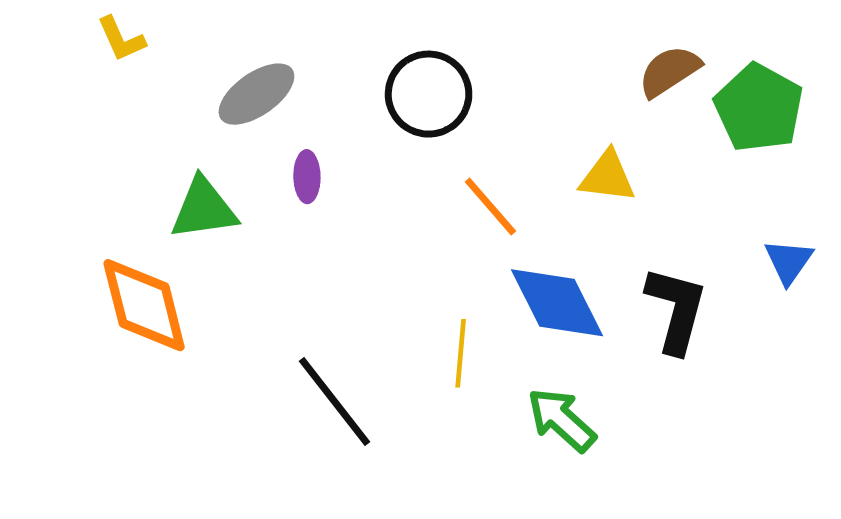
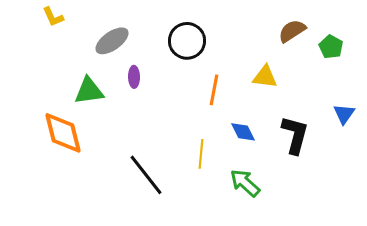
green pentagon: (759, 108) -> (331, 47), size x0.6
orange line: (490, 206) -> (214, 90), turned 52
blue diamond: (557, 303) -> (243, 132), size x0.6

